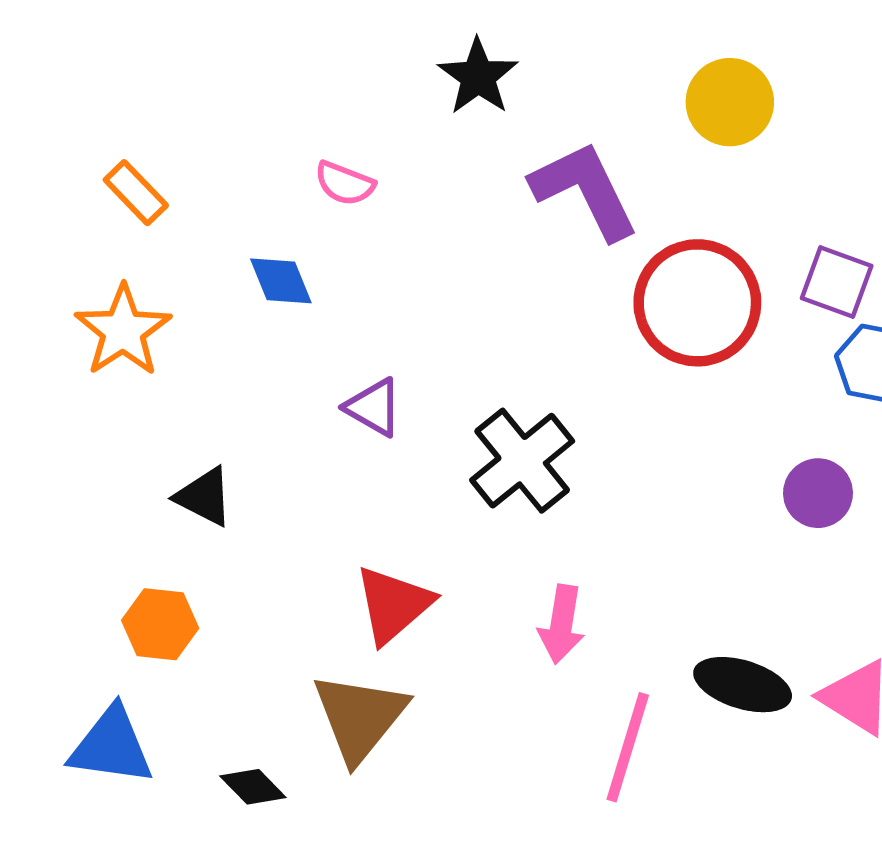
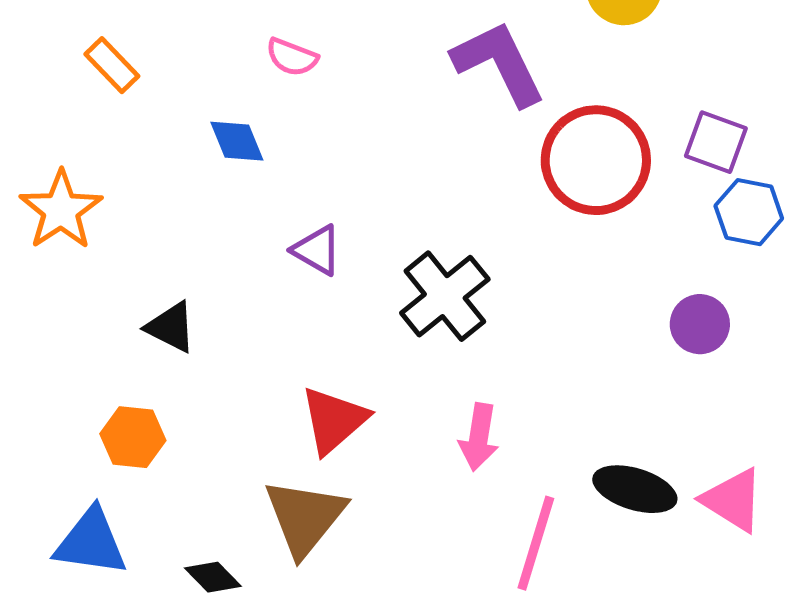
orange star: (123, 331) -> (61, 210), moved

